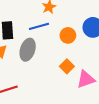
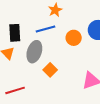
orange square: (67, 66) -> (50, 70), moved

